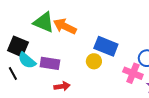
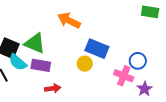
green triangle: (44, 22) -> (35, 43), moved
orange arrow: (65, 26) -> (69, 20), moved

